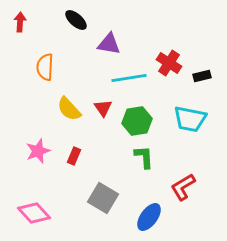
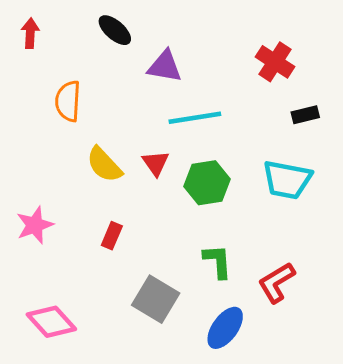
red cross: (169, 63) -> (275, 62), moved
pink star: (38, 151) -> (35, 225), moved
green L-shape: (144, 157) -> (218, 261), moved

